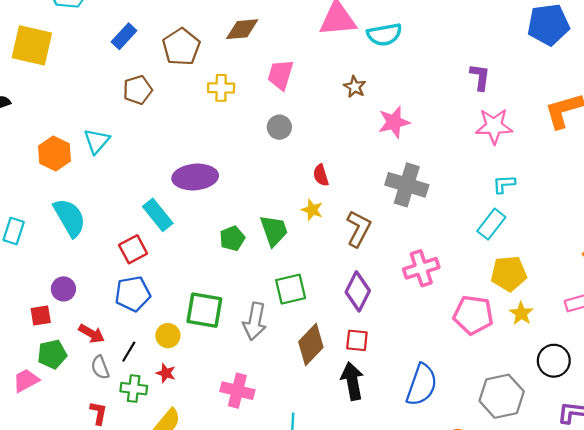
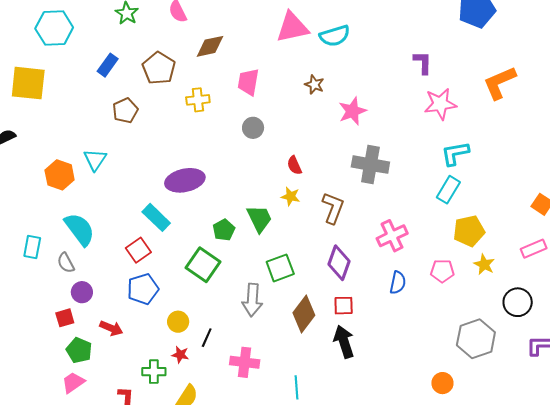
cyan L-shape: (504, 184) -> (455, 153), size x1.4
green square: (204, 310) -> (203, 265), moved, turned 32
pink pentagon: (473, 315) -> (442, 271), size x0.7
black line: (129, 352) -> (207, 338), moved
green pentagon: (52, 354) -> (79, 350), turned -30
gray semicircle: (100, 367) -> (66, 263), moved
pink trapezoid: (26, 380) -> (73, 383), moved
blue semicircle: (422, 385) -> (398, 283), moved, size x0.6

